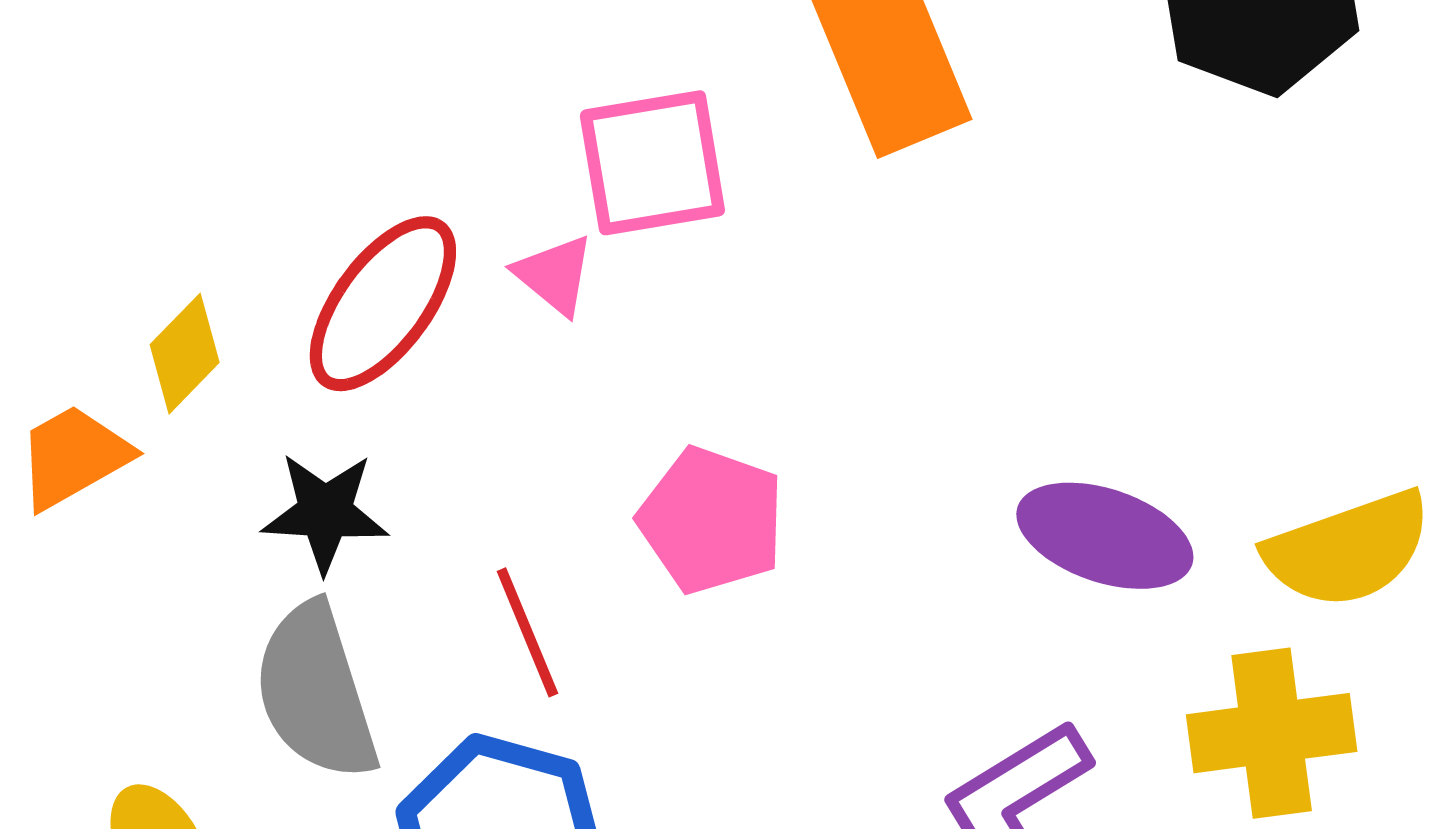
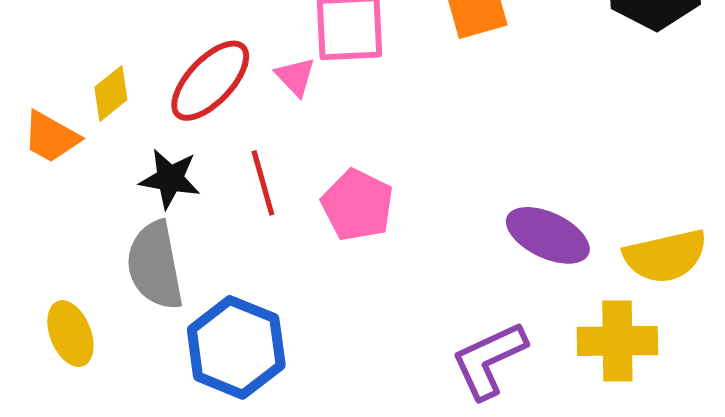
orange trapezoid: (74, 457) -> (51, 137), turned -128
red line: (527, 632) -> (263, 183), moved

